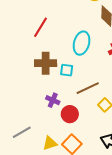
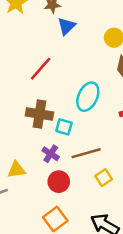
purple cross: (53, 100) -> (51, 154), moved
yellow triangle: (50, 143) -> (16, 170), moved

